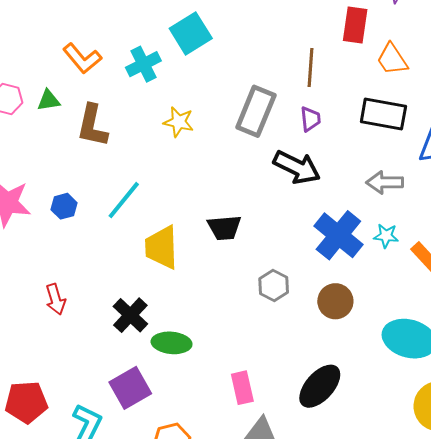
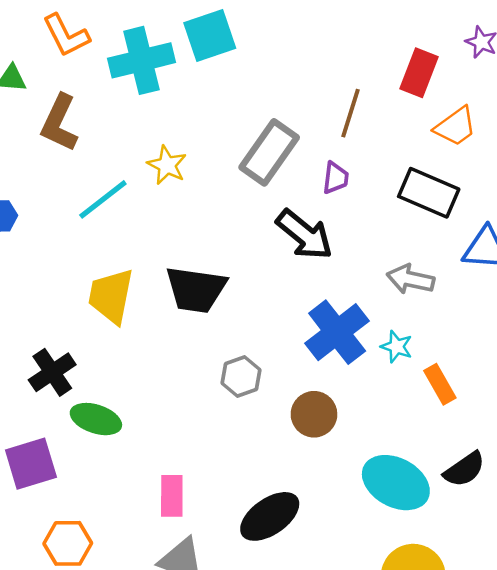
orange trapezoid: (392, 59) -> (455, 127), turned -105
cyan cross: (143, 64) -> (141, 60), size x1.4
yellow star: (179, 122) -> (167, 165), moved
cyan line: (124, 200) -> (103, 199), moved
black trapezoid: (224, 228) -> (196, 289), size x1.4

